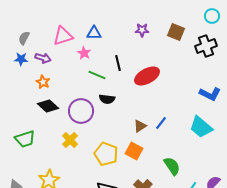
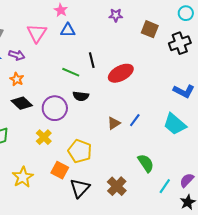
purple star: (142, 30) -> (116, 15), moved
pink triangle: (63, 36) -> (37, 33), turned -40
pink star: (84, 53) -> (61, 10), moved
orange square: (134, 151) -> (60, 170), moved

